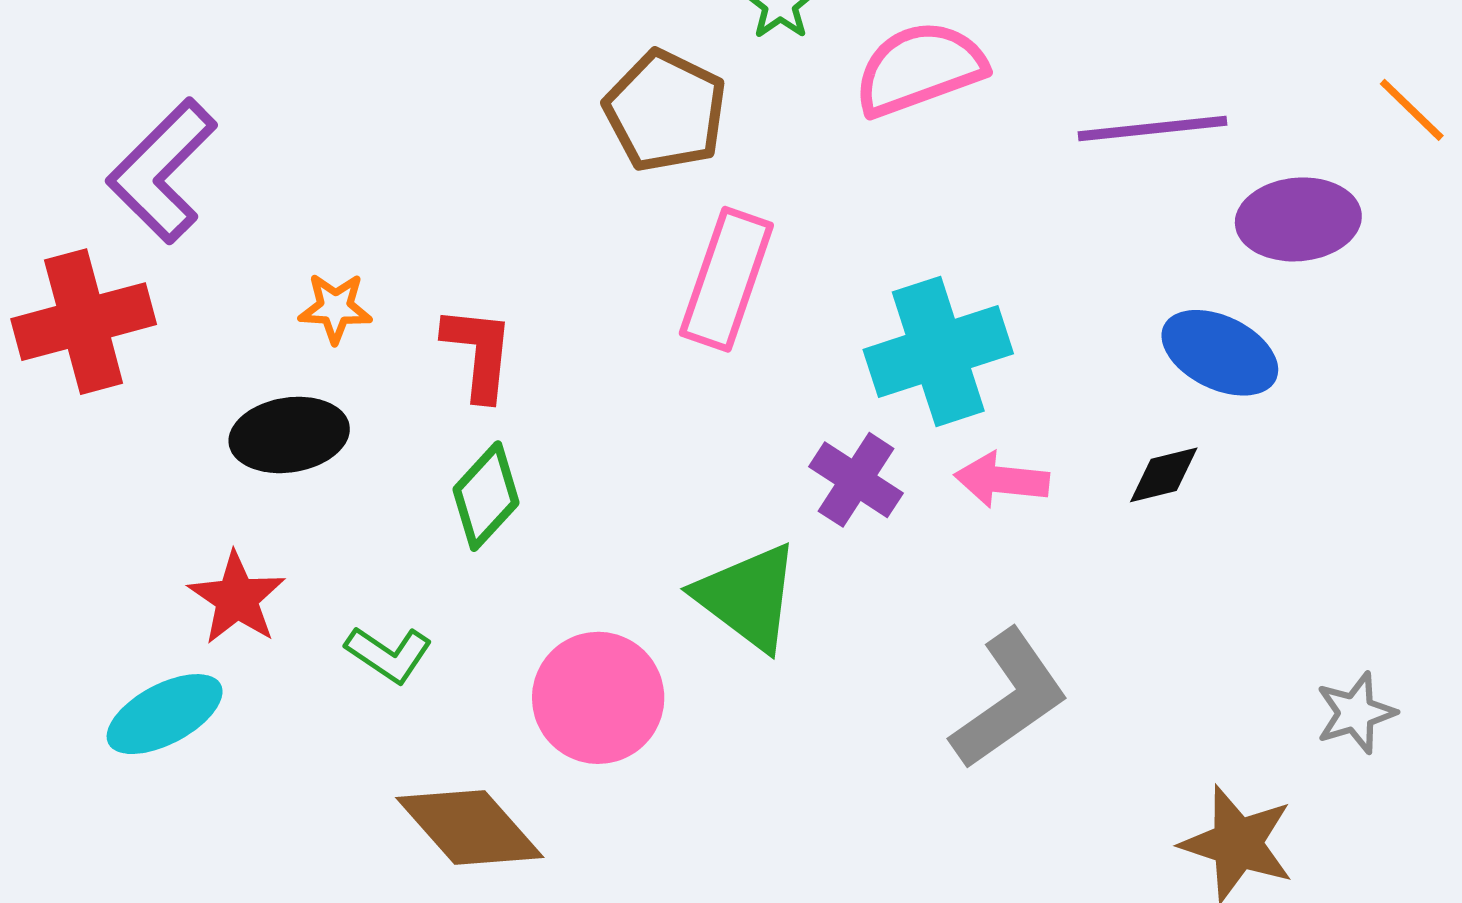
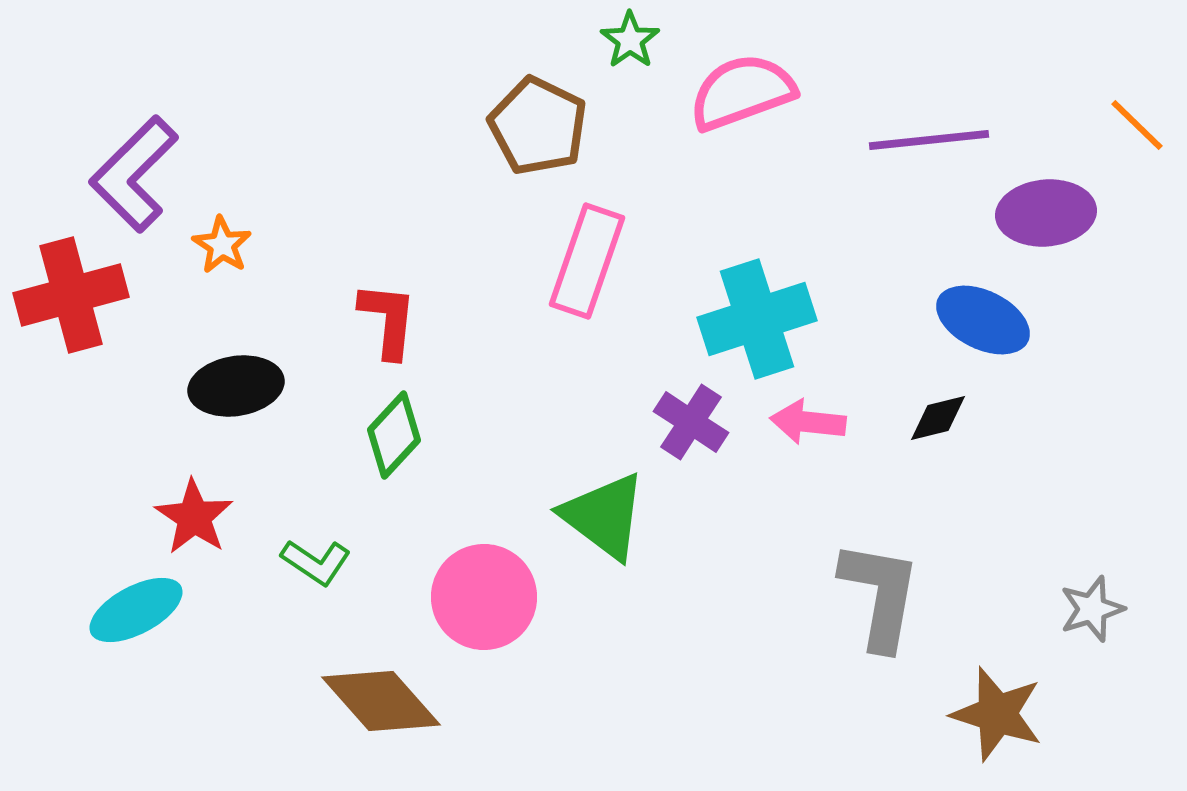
orange star: (335, 308) -> (222, 245), moved, turned 30
gray L-shape: (1009, 699) -> (880, 595), moved, turned -45

